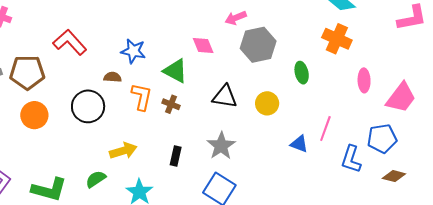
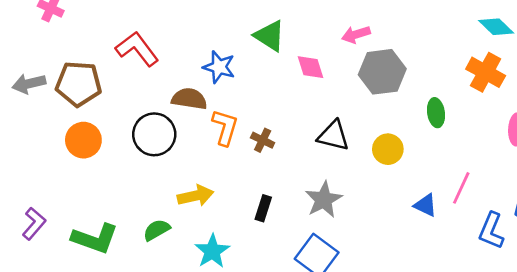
green triangle: (175, 71) -> (270, 36), moved
brown semicircle: (113, 77) -> (189, 99), size x1.5

